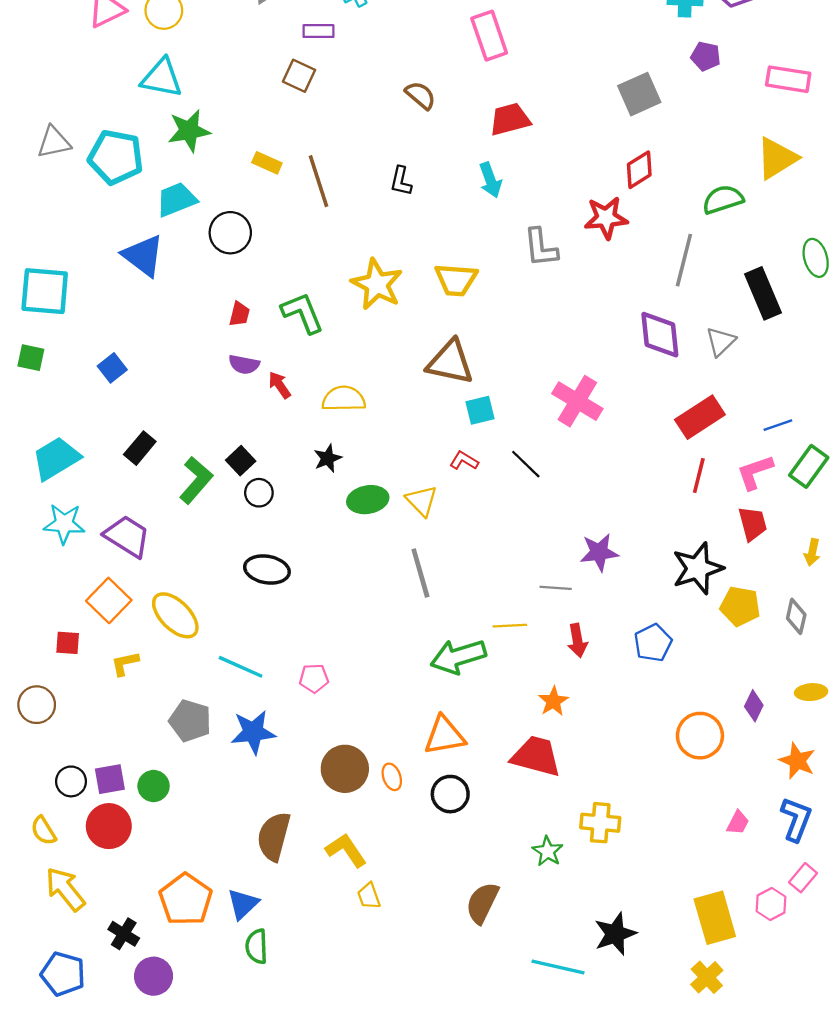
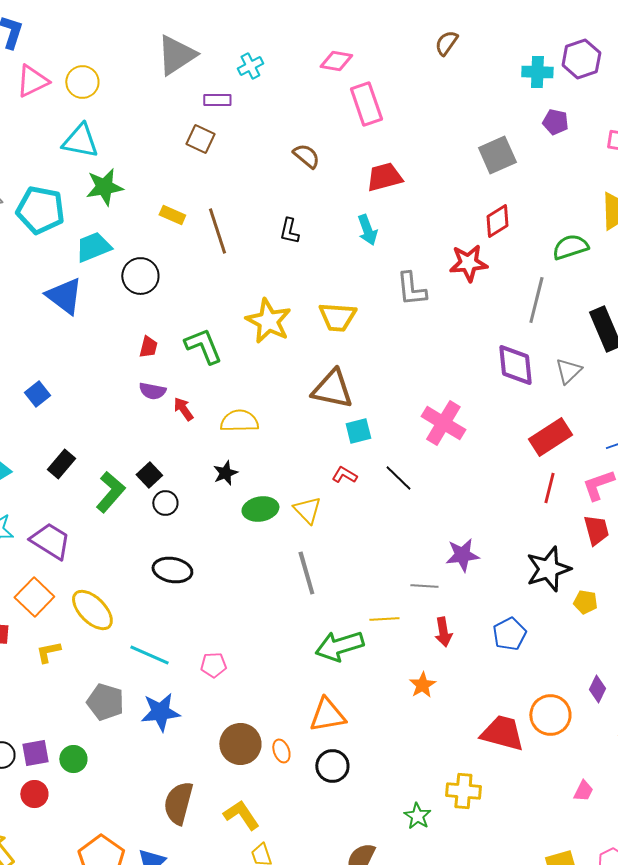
yellow pentagon: (740, 606) -> (585, 602), size x0.7
red trapezoid: (536, 756) -> (502, 733), moved
red circle: (109, 826) -> (34, 794), size x0.7

